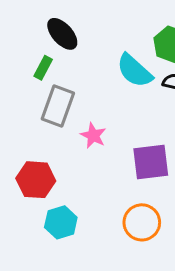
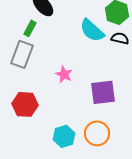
gray rectangle: (58, 106) -> (22, 54), moved
cyan hexagon: (61, 222) -> (64, 136), moved

